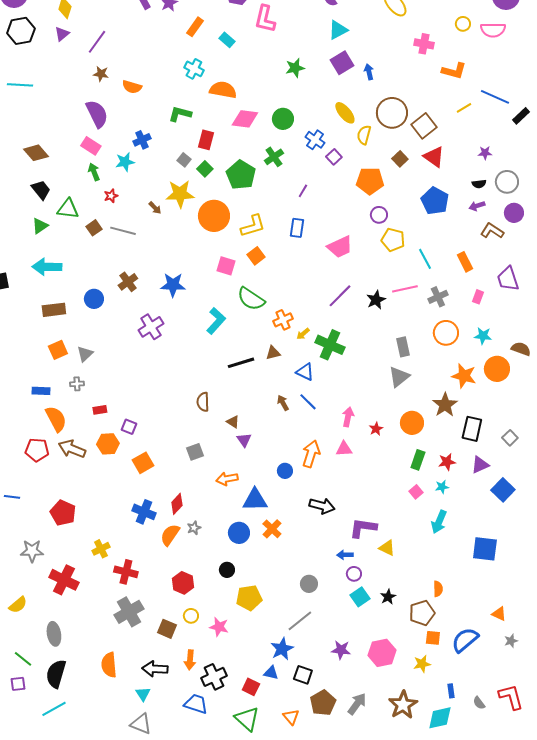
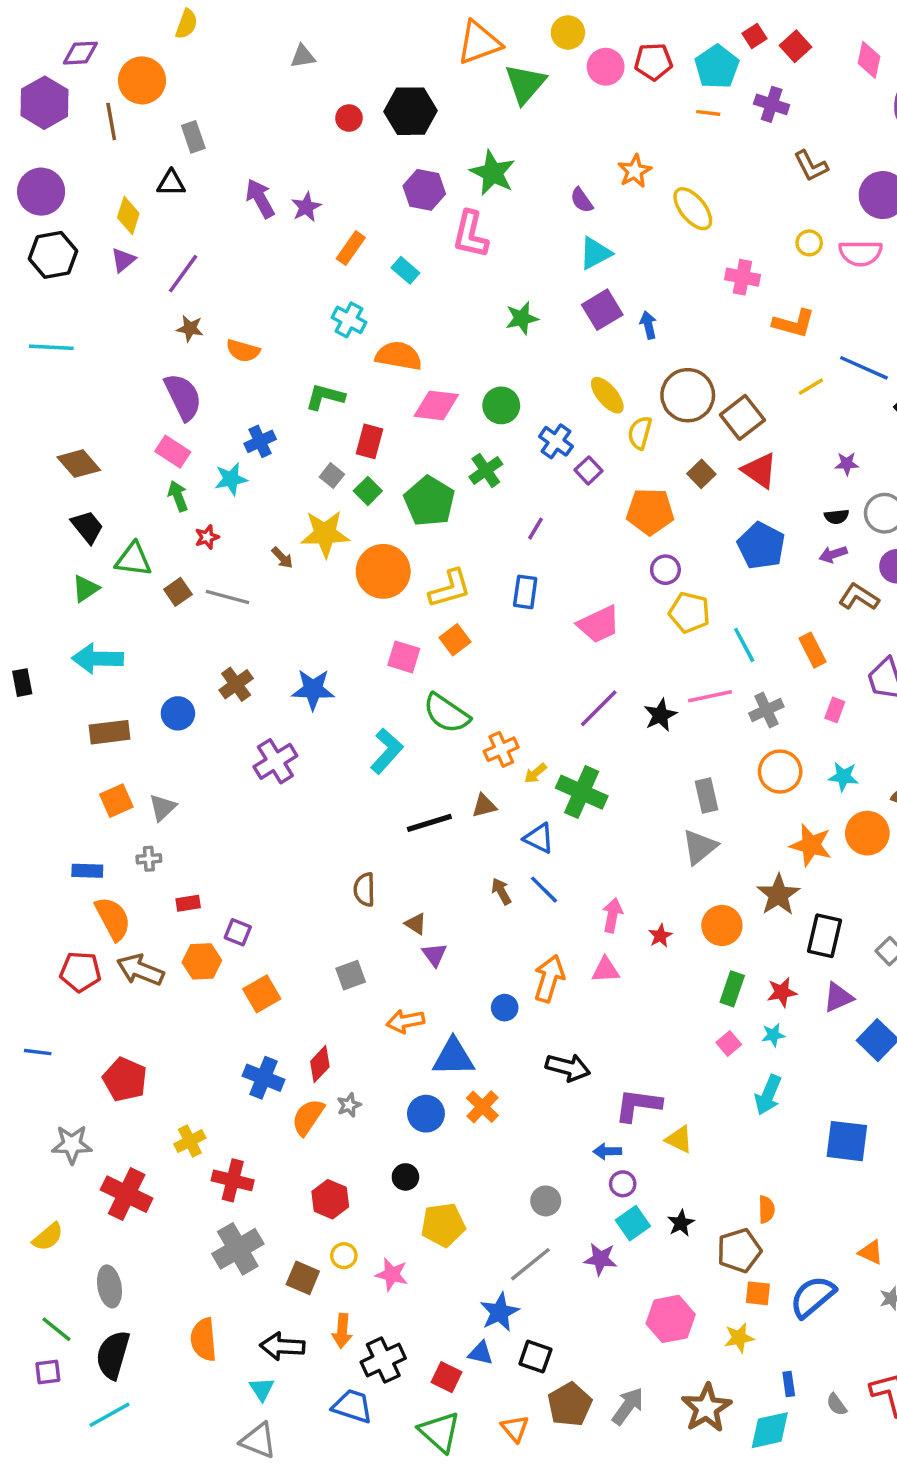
purple star: (341, 650) -> (600, 1259), moved

